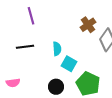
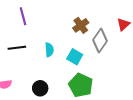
cyan square: (69, 64) -> (75, 57), moved
black circle: (56, 87) -> (40, 88), moved

